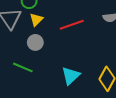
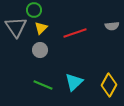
green line: (23, 67) -> (43, 85), moved

